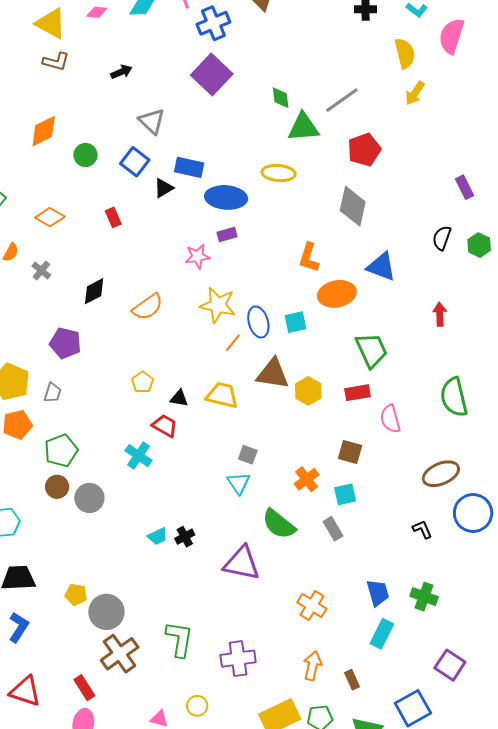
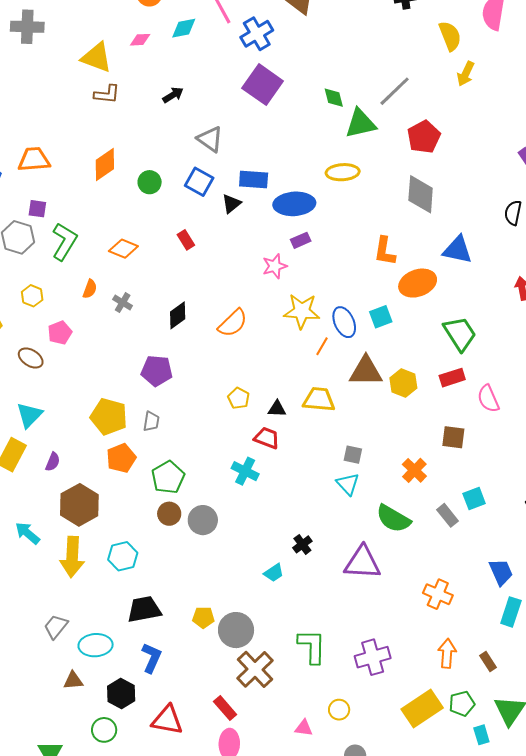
cyan square: (345, 494) -> (474, 499), moved
cyan trapezoid: (158, 536) -> (274, 573), moved

